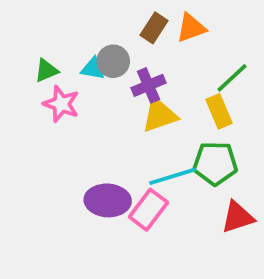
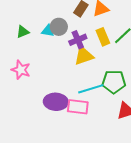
pink star: (61, 104) -> (21, 70), moved
yellow rectangle: (219, 111) -> (103, 37), moved
pink rectangle: (148, 210) -> (78, 107), turned 60

